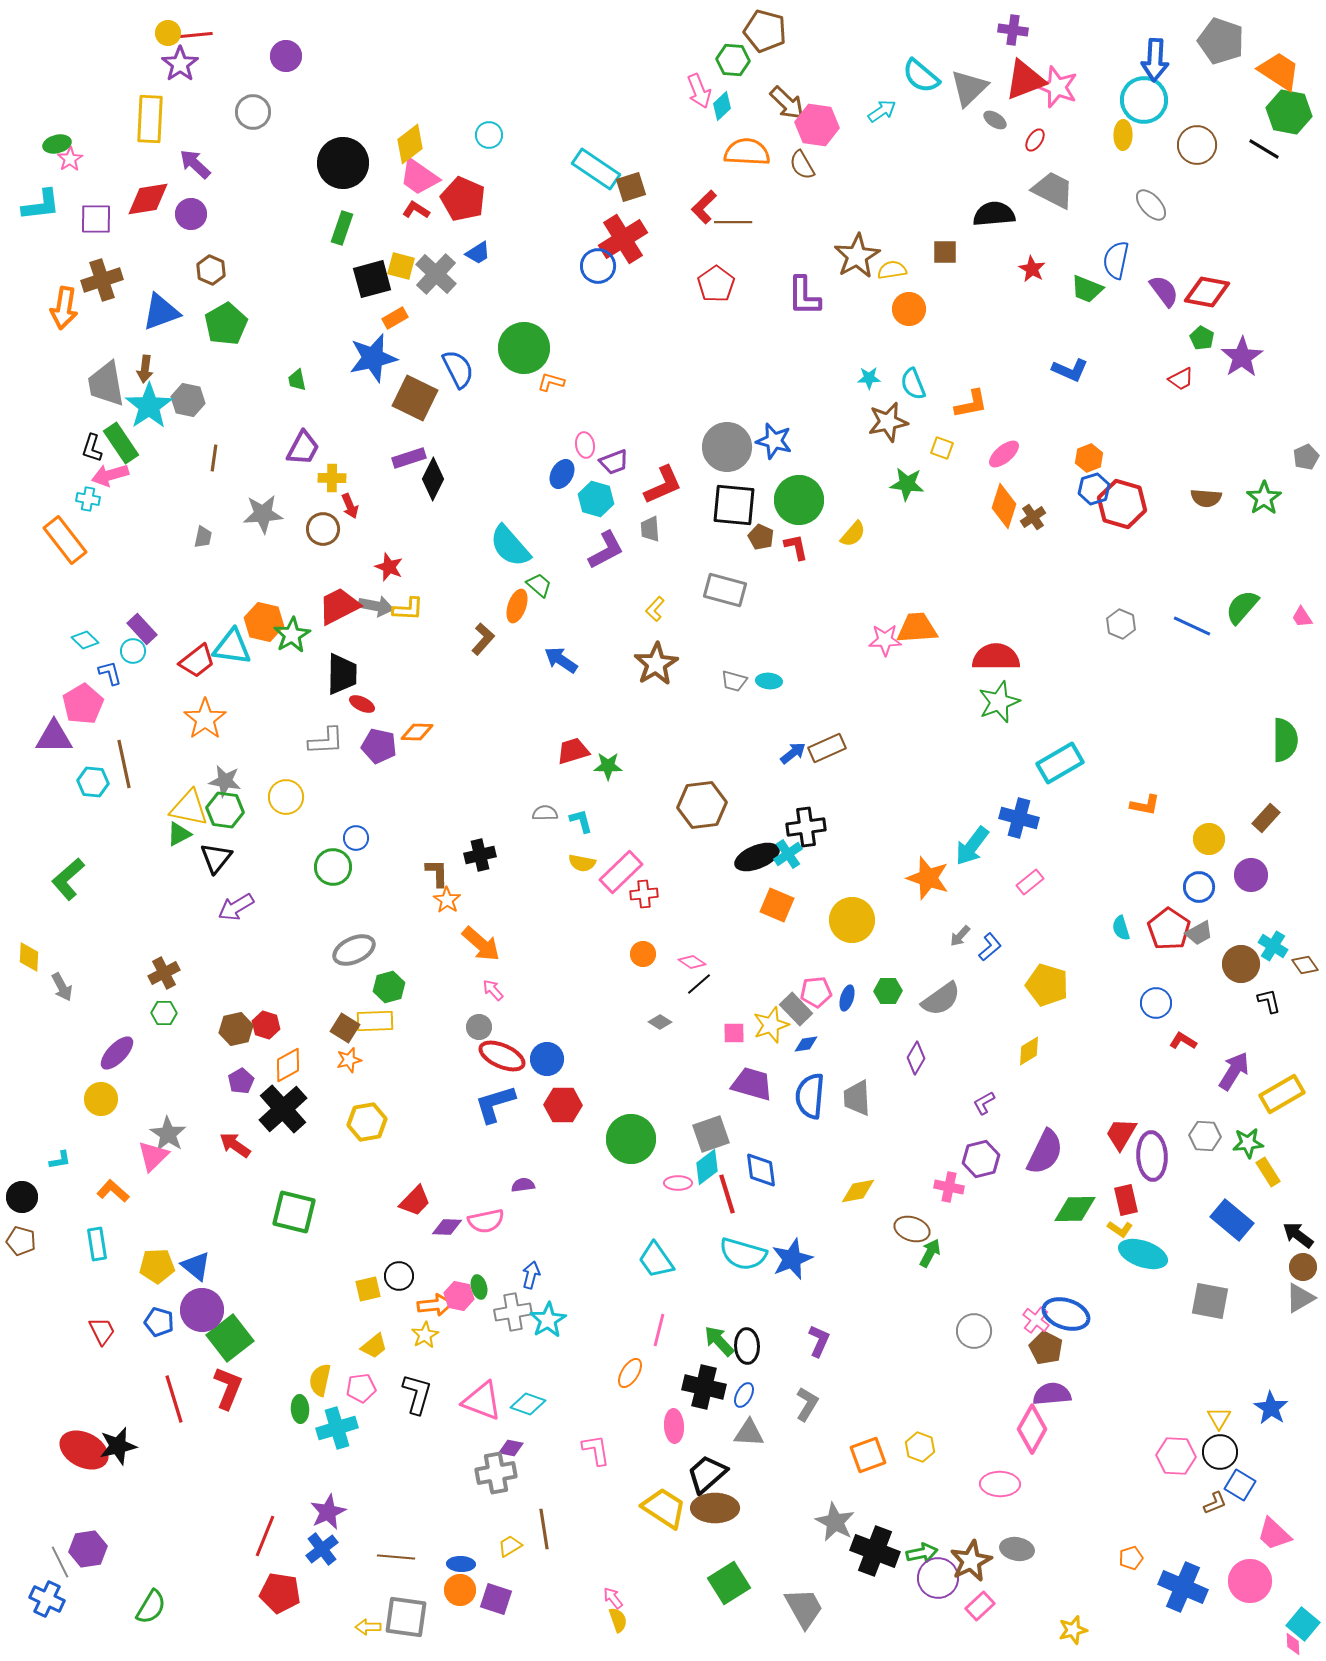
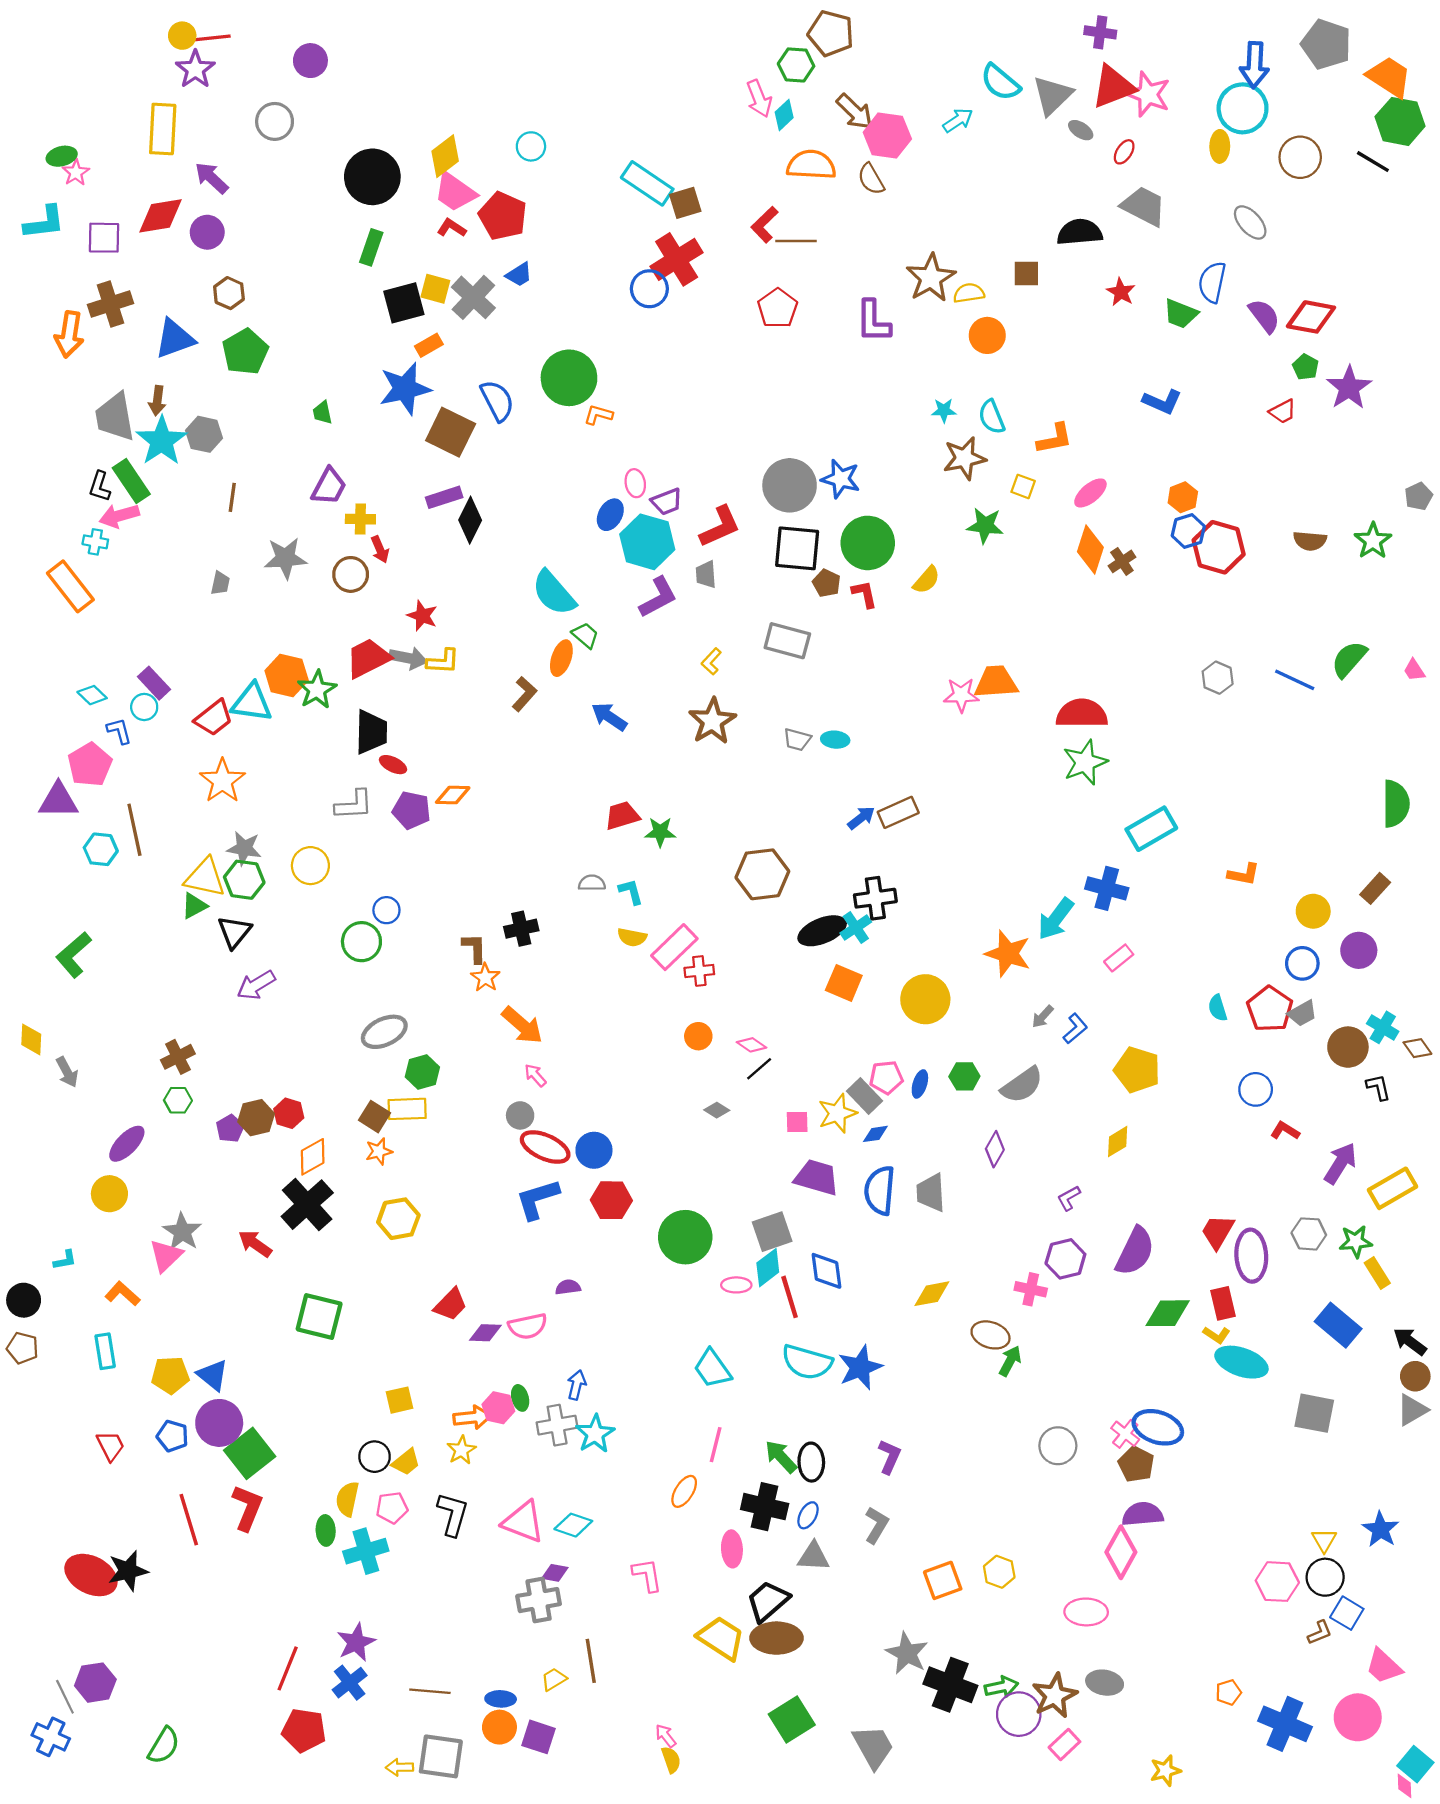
cyan hexagon: (596, 499) -> (647, 542), size x1.4
purple pentagon: (241, 1081) -> (230, 1129), moved
black circle: (399, 1276) -> (375, 1457), moved

